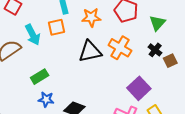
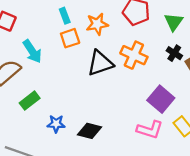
orange square: (56, 27) -> (70, 38), moved
green rectangle: (40, 77) -> (30, 101), moved

